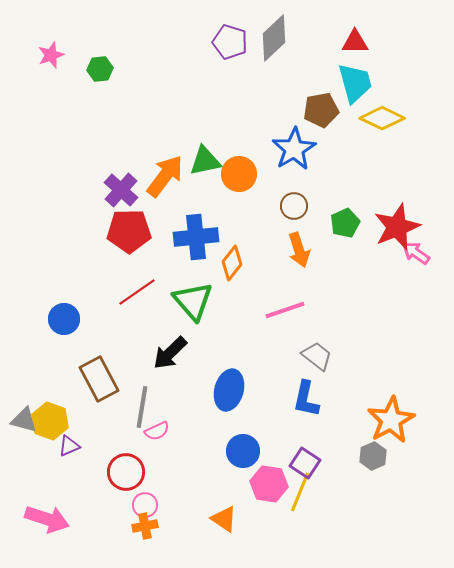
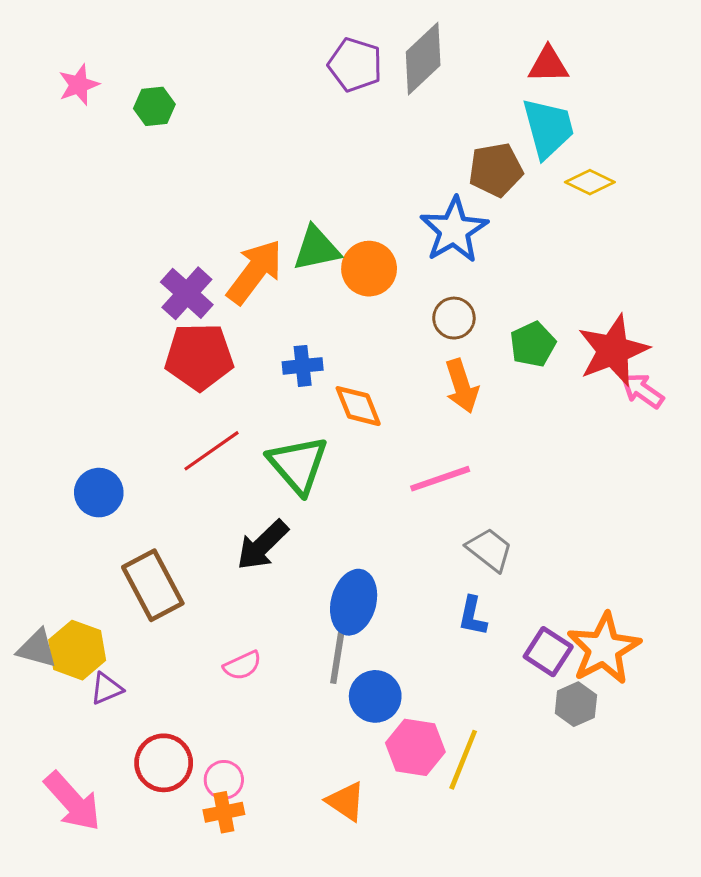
yellow diamond: (382, 118) -> (590, 182), size x0.7
blue cross: (196, 237) -> (303, 366), size x0.6
orange diamond: (232, 263) -> (358, 406), turned -60
blue L-shape: (306, 399) -> (473, 616), size x0.7
gray line: (142, 407) -> (338, 652), moved
purple square: (305, 463) -> (548, 652), moved
red circle: (126, 472) -> (164, 763), moved
pink arrow: (47, 519) -> (73, 801), turned 30

